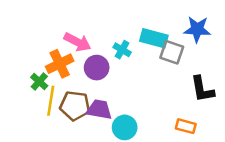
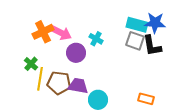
cyan rectangle: (154, 38) -> (137, 25), moved
orange cross: (60, 64) -> (43, 32), moved
black L-shape: (202, 89) -> (152, 46), moved

